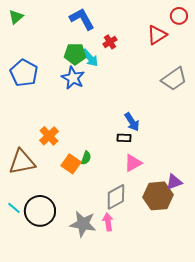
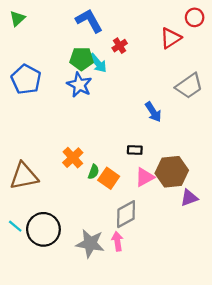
blue arrow: (132, 122) -> (153, 112), moved
orange cross: (49, 136) -> (73, 158), moved
orange square: (71, 164) -> (109, 178), moved
brown hexagon: (158, 196) -> (172, 172), moved

